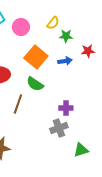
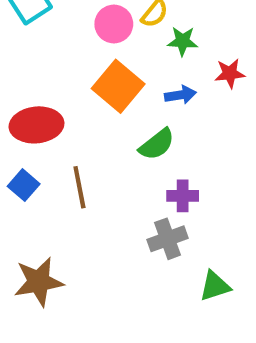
pink circle: (21, 27) -> (114, 24), moved
green semicircle: (35, 84) -> (157, 144), moved, turned -72
brown line: (18, 104) -> (79, 187), turned -30

